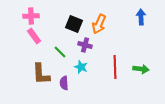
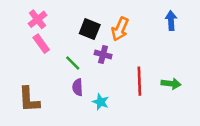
pink cross: (31, 16) -> (37, 19), turned -35
cyan star: (81, 67) -> (101, 102), moved
brown L-shape: (41, 74) -> (29, 99), moved
purple semicircle: (64, 83) -> (78, 87), moved

